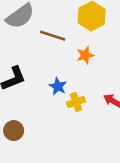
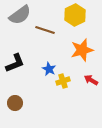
orange star: (85, 55) -> (82, 50), moved, size x1.6

